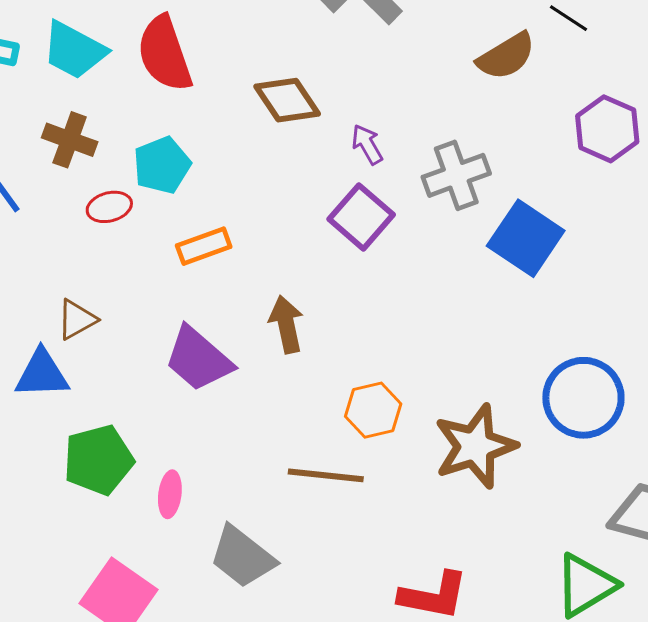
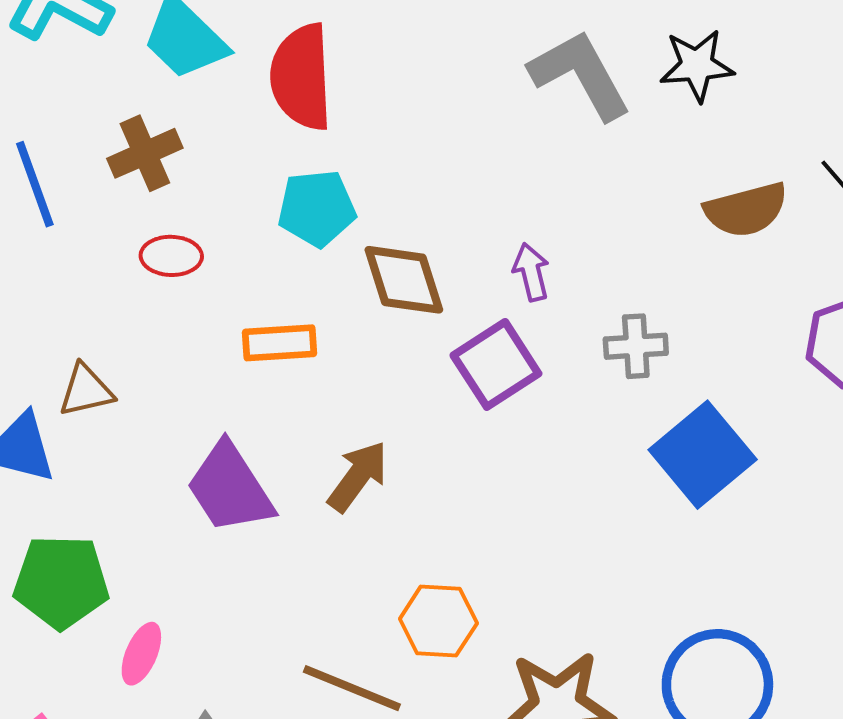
brown diamond: (287, 100) -> (404, 280), moved
brown cross: (70, 140) -> (145, 153), turned 30
cyan pentagon: (162, 165) -> (317, 208), moved
gray cross: (456, 175) -> (636, 346), size x0.7
brown arrow: (286, 324) -> (358, 476), turned 32

